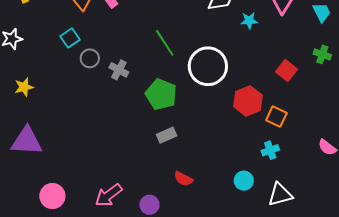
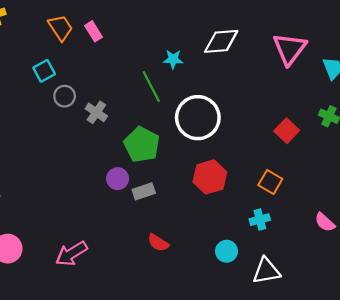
cyan star: (249, 21) -> (173, 59), moved
red hexagon: (248, 101) -> (210, 177), moved
purple circle: (149, 205) -> (118, 179), moved

